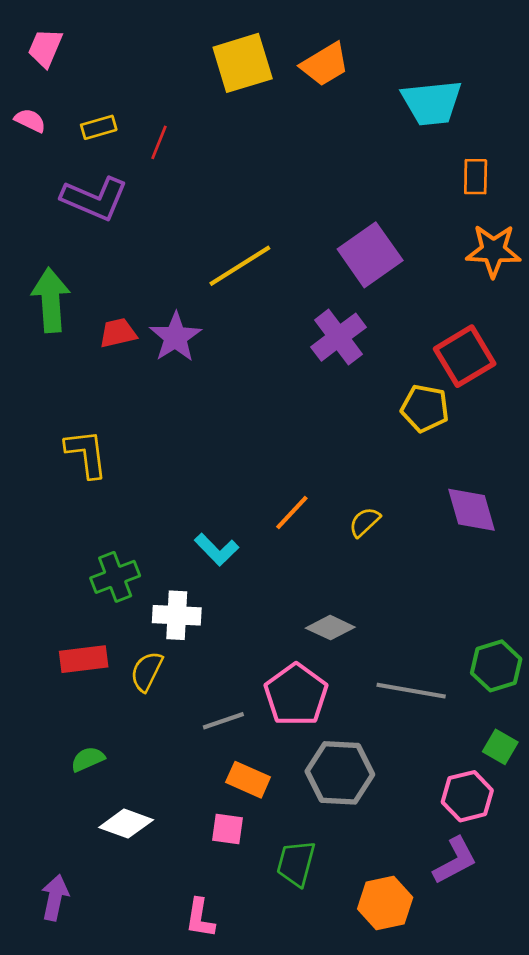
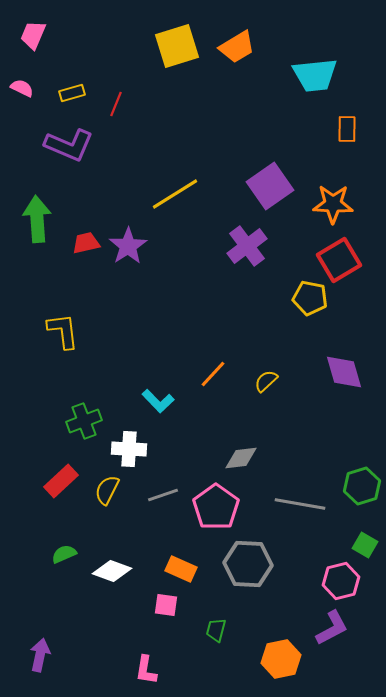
orange star: (493, 251) -> (333, 204), moved
gray diamond: (330, 628) -> (241, 458), turned -32
red rectangle: (84, 659) -> (61, 481), turned -36
gray line: (223, 721) -> (163, 495), moved
white diamond: (126, 824) -> (112, 571), moved
green trapezoid: (296, 863) -> (216, 630), size x0.7

